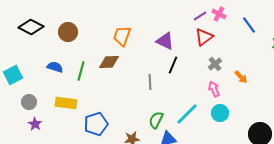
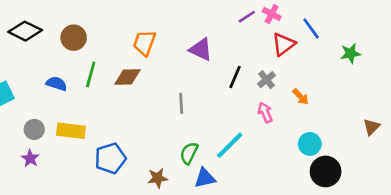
red triangle: (204, 37) -> (284, 44), moved
black line: (173, 65) -> (235, 77), moved
green line: (81, 71) -> (91, 74), moved
gray circle: (29, 102) -> (34, 129), moved
cyan circle: (220, 113) -> (310, 144), moved

